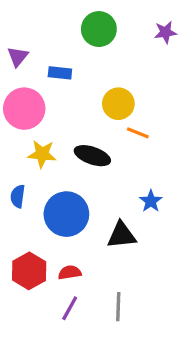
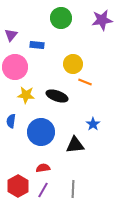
purple star: (165, 32) -> (102, 20), size x1.5
red hexagon: (29, 271) -> (18, 186), moved

